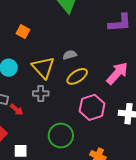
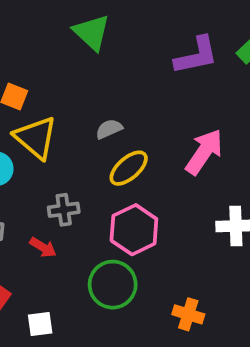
yellow triangle: (43, 67) -> (36, 138), moved
pink hexagon: (92, 107) -> (134, 230), moved
red arrow: (17, 110) -> (43, 247), moved

